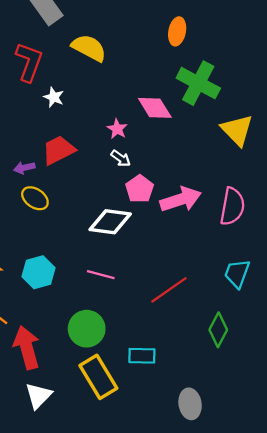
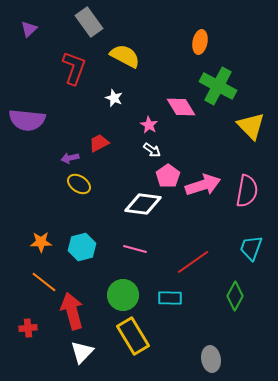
white star: (54, 97) -> (114, 98), moved
red trapezoid: (58, 150) -> (99, 143), size x0.7
cyan rectangle: (142, 356) -> (170, 298), moved

